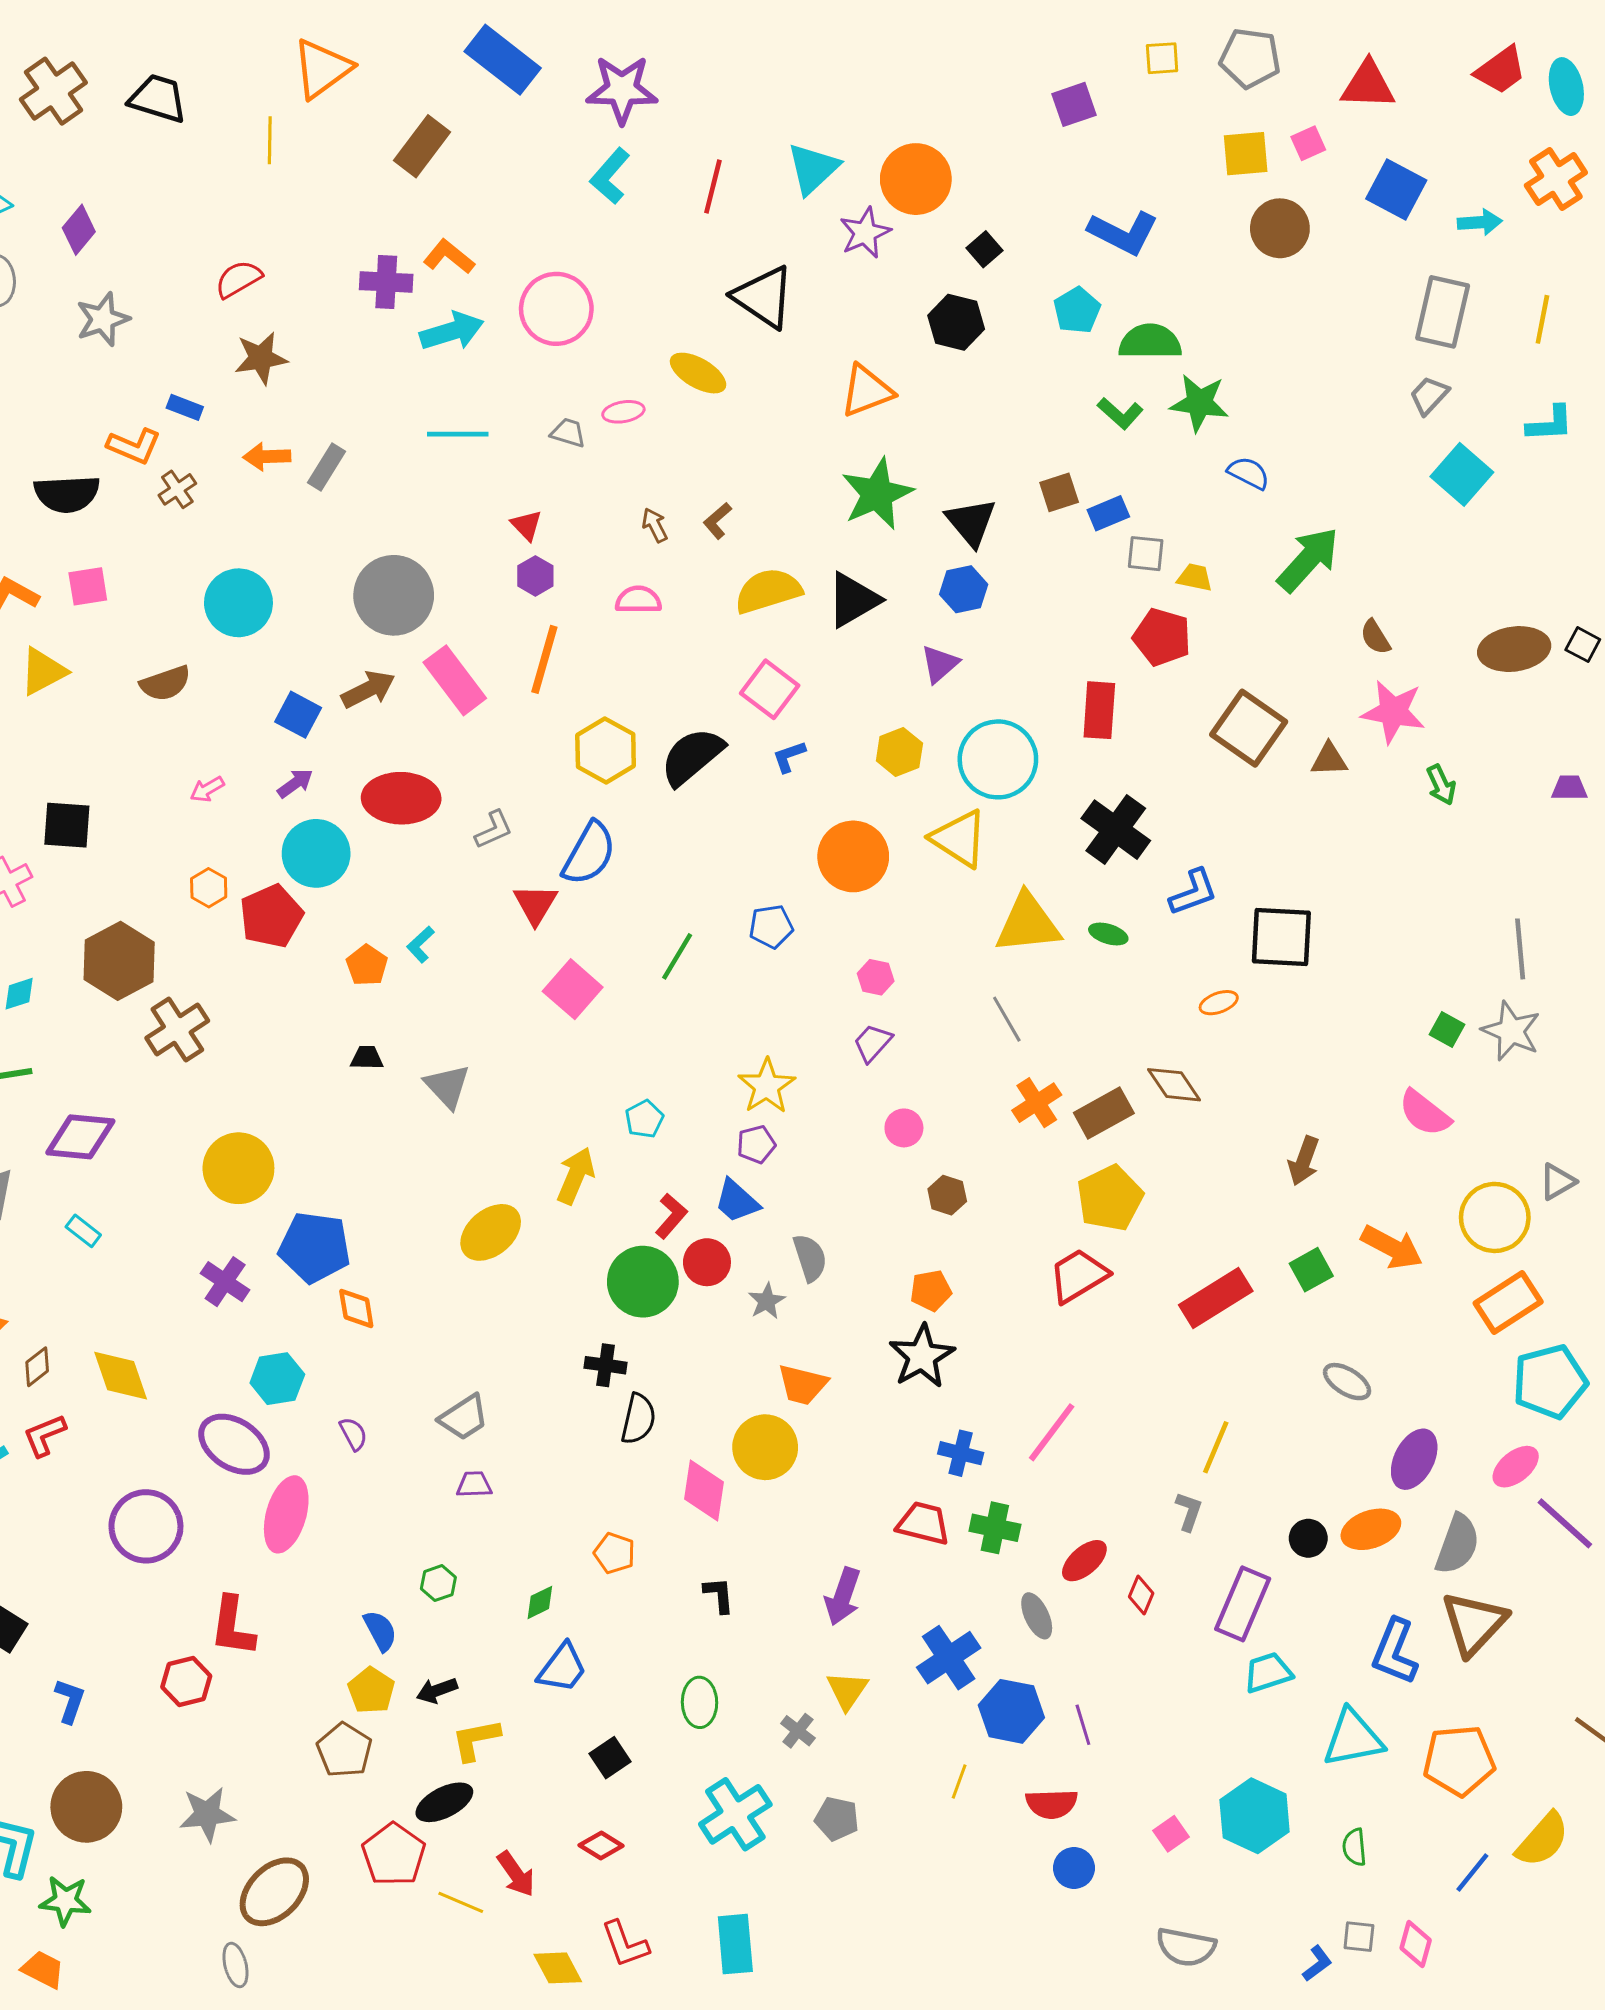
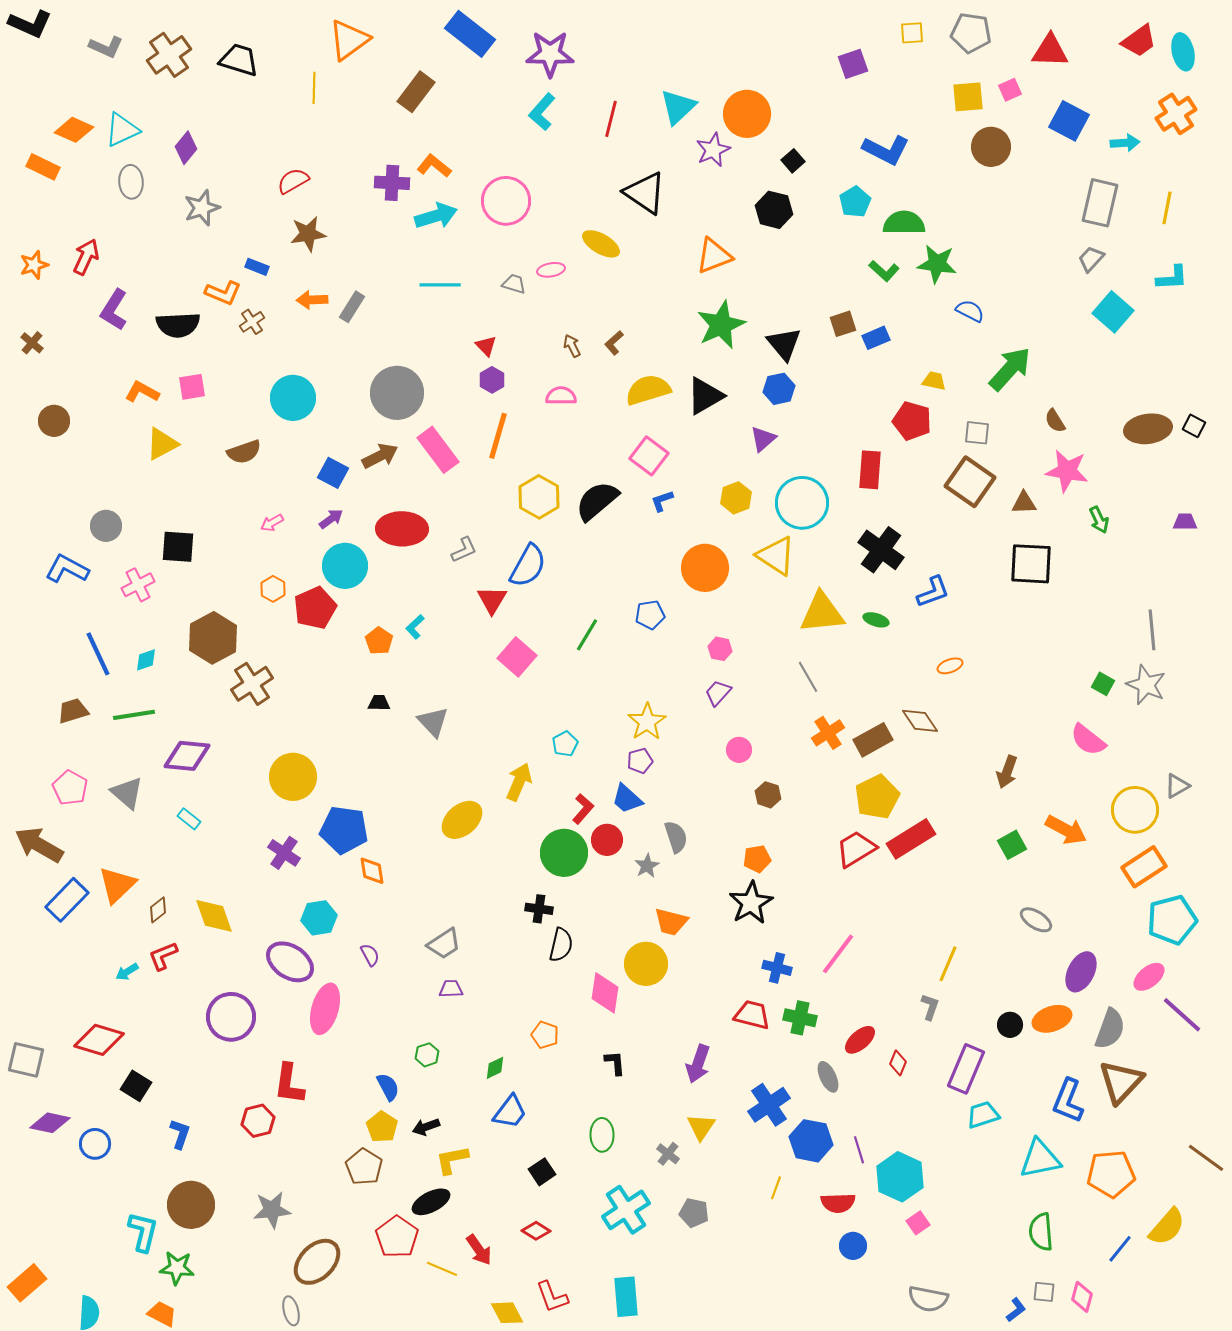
gray square: (1146, 554) -> (977, 433), moved
black square: (1281, 937) -> (1031, 564), moved
red rectangle: (1216, 1298) -> (911, 839), moved
cyan hexagon: (1255, 1816) -> (900, 1177), moved
green semicircle: (1354, 1847) -> (1041, 1232), size x1.5

